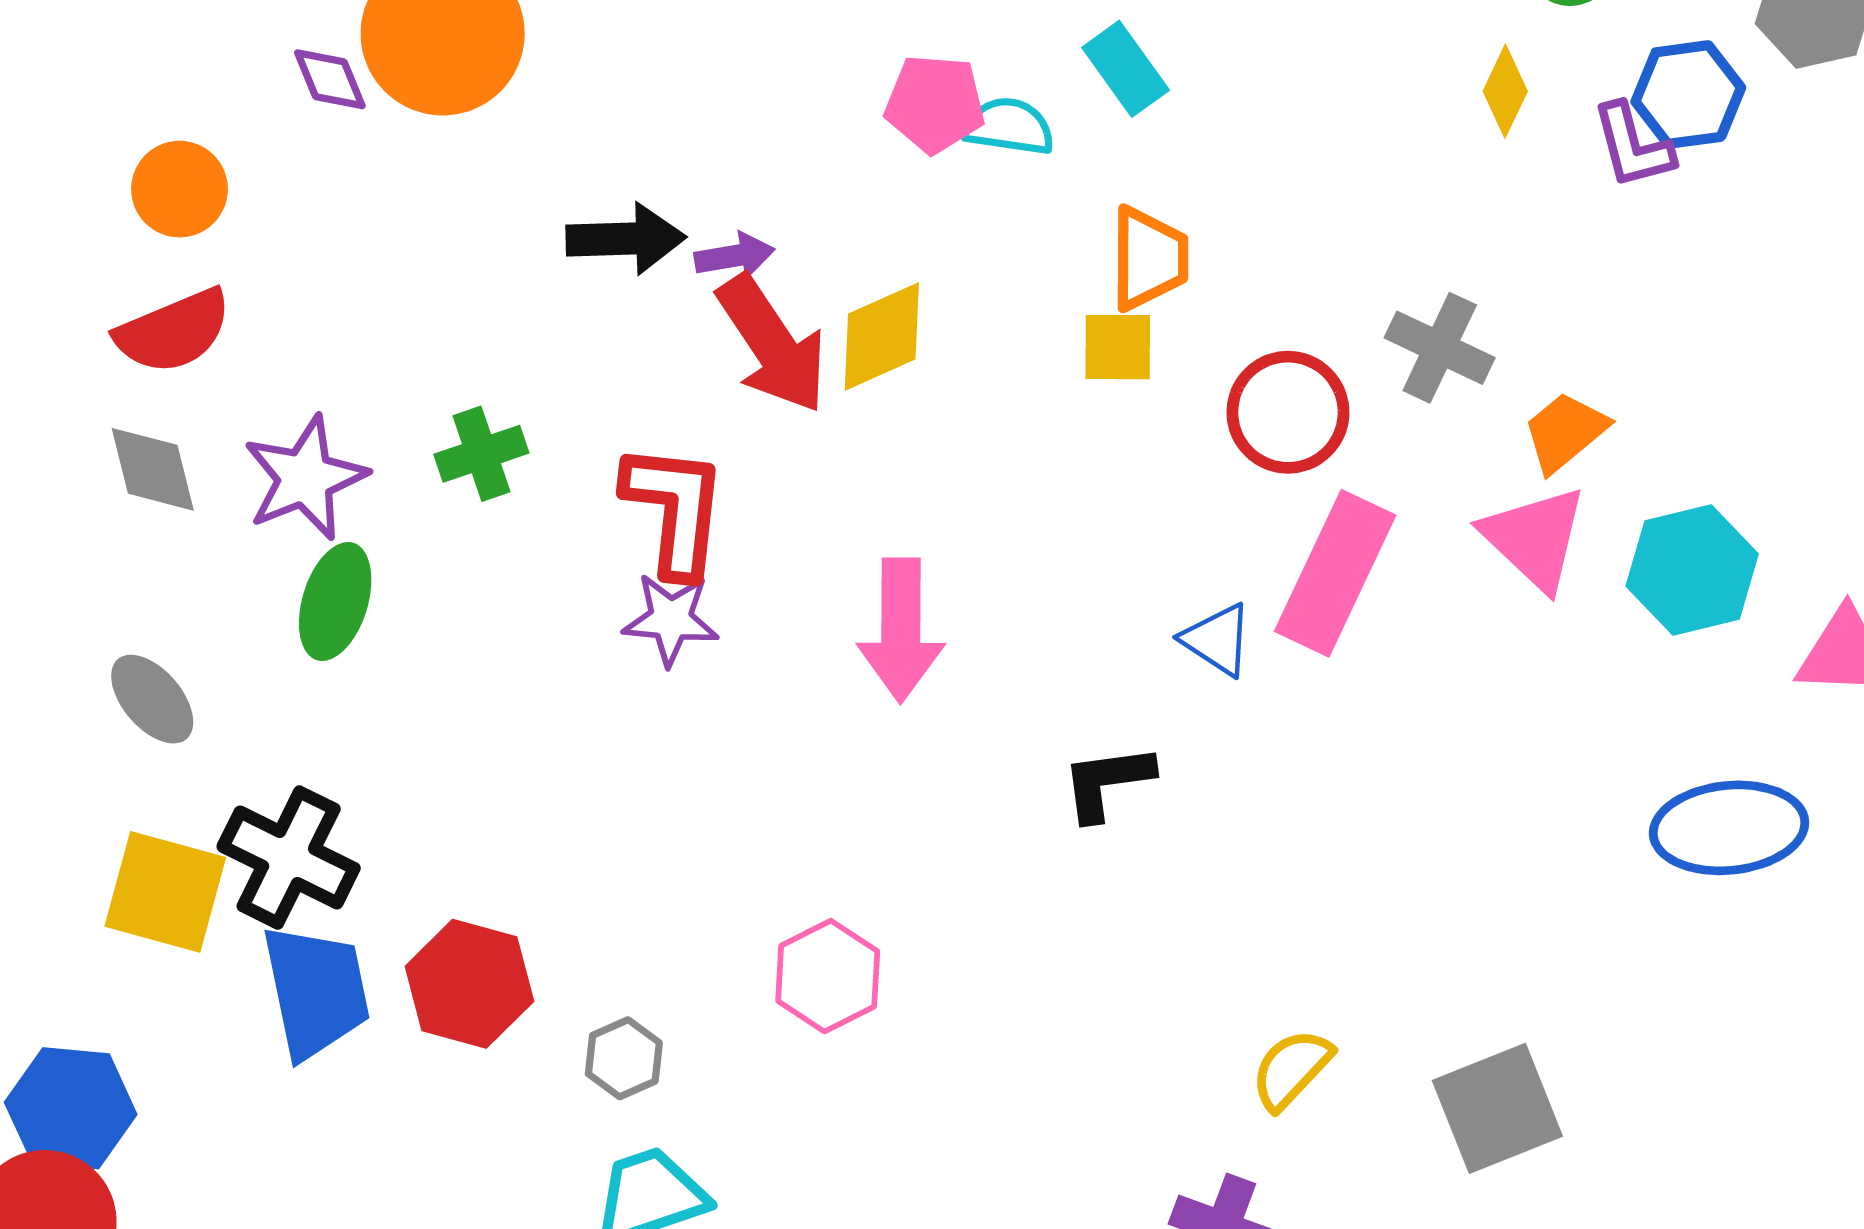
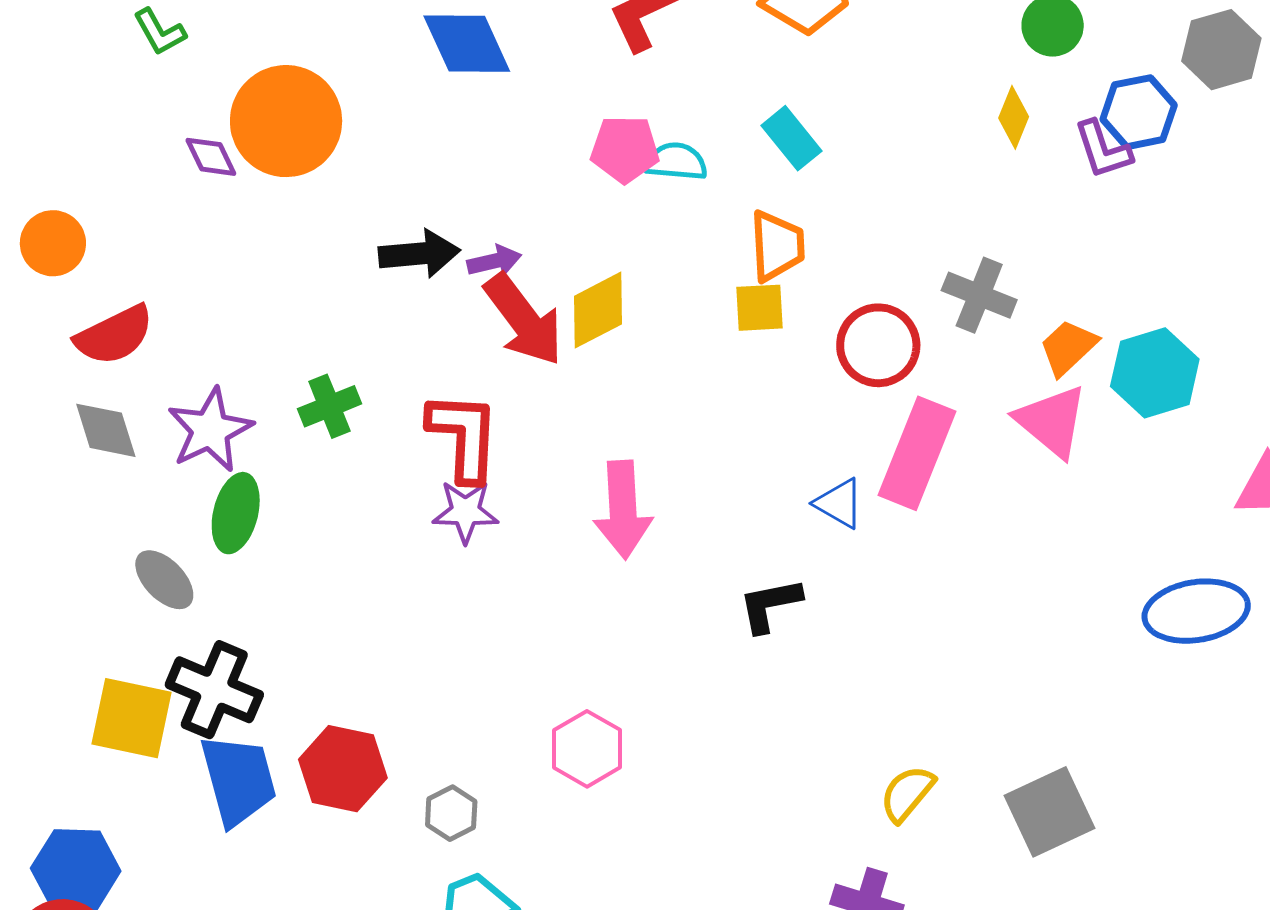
cyan rectangle: (1126, 69) -> (792, 138), moved
orange circle: (179, 189) -> (53, 243), moved
cyan hexagon: (1692, 570) -> (1155, 373), moved
gray ellipse: (152, 699) -> (164, 580), moved

